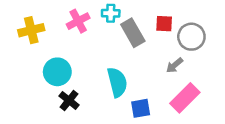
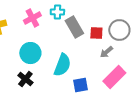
red square: (164, 24) -> (96, 33), moved
cyan circle: (57, 72) -> (30, 53), moved
cyan semicircle: (117, 82) -> (62, 65), turned 35

